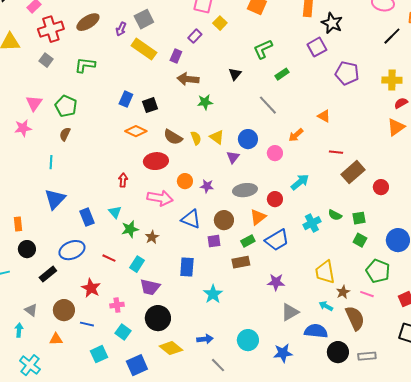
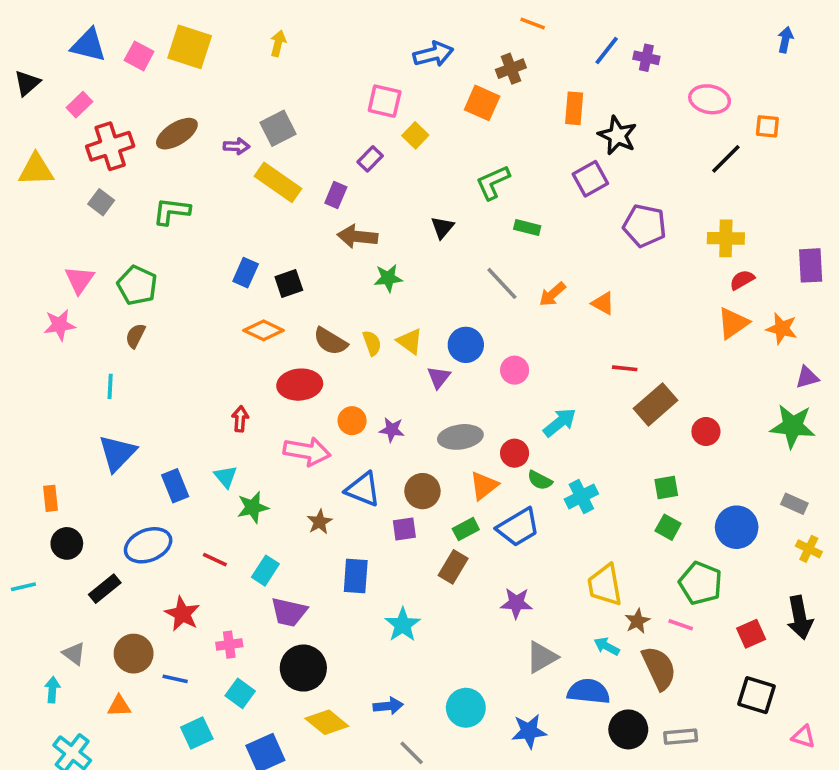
purple arrow: (121, 29) -> (237, 146), turned -112
green rectangle: (282, 74) -> (527, 227), turned 48
orange arrow: (296, 135) -> (552, 294), moved
green semicircle: (335, 215) -> (540, 480), moved
brown star: (152, 237) -> (320, 522), moved
brown rectangle: (241, 262) -> (453, 567), turned -48

